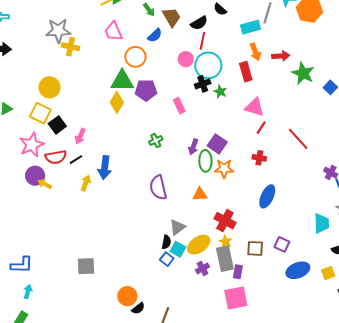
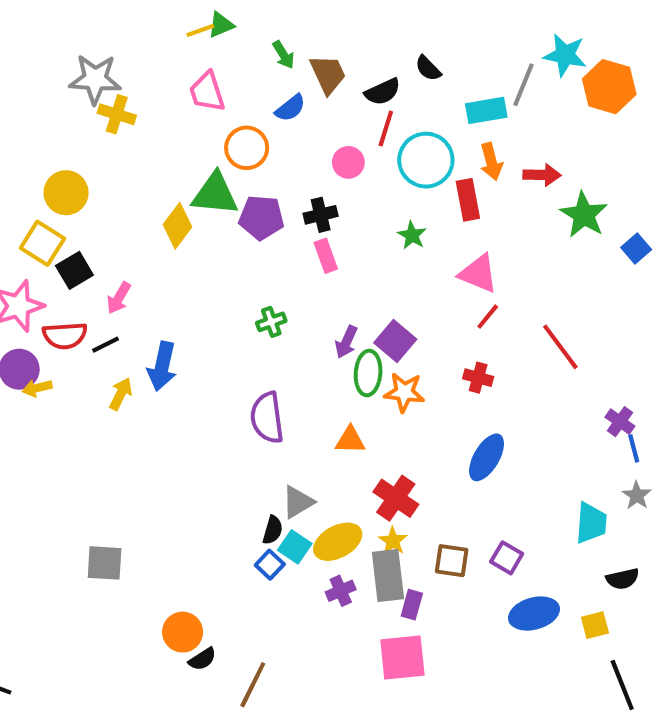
cyan circle: (208, 65) -> (426, 160), moved
black cross: (203, 84) -> (321, 215), moved
yellow diamond: (117, 102) -> (178, 226), moved
yellow arrow: (45, 184) -> (37, 388), turned -48

